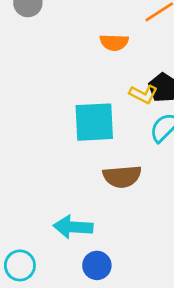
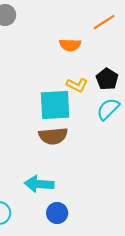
yellow L-shape: (143, 94) -> (77, 85), moved
brown semicircle: (122, 176) -> (53, 136), moved

